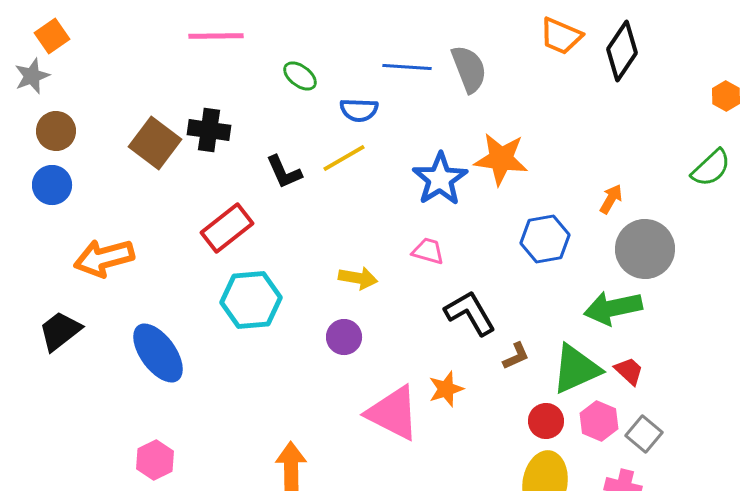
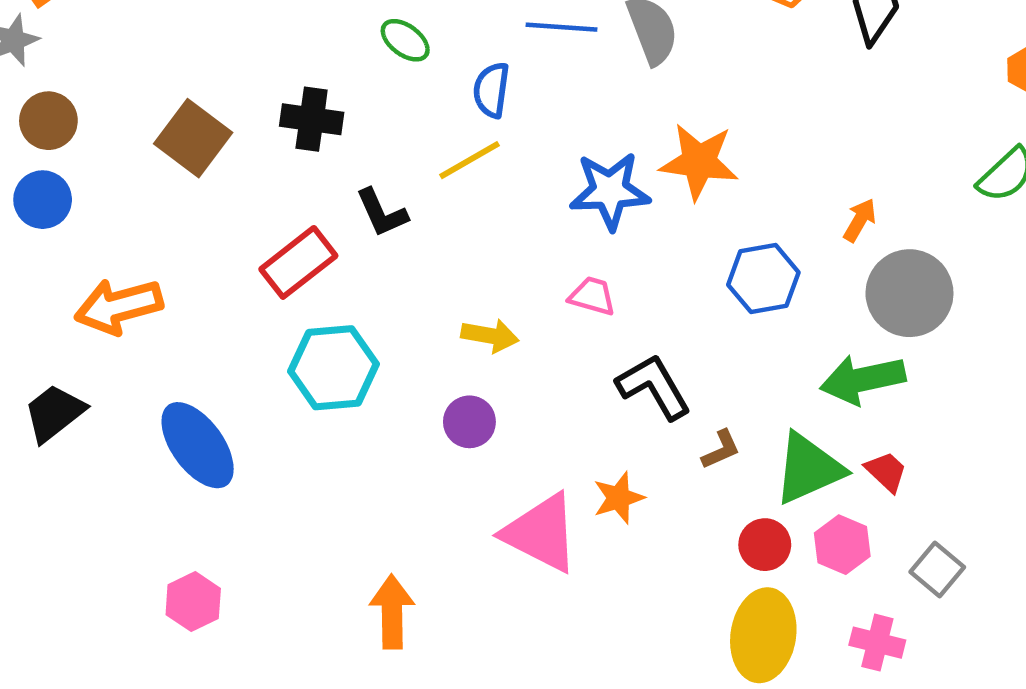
blue semicircle: (359, 110) -> (491, 90), turned 96
black cross: (209, 130) -> (312, 119), moved
black L-shape: (284, 172) -> (382, 213), moved
blue star: (440, 179) -> (610, 191), turned 30
gray square: (644, 434) -> (937, 569), moved

